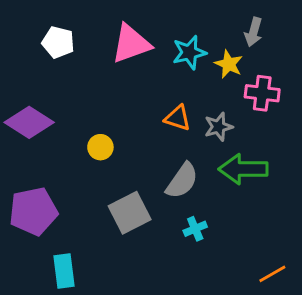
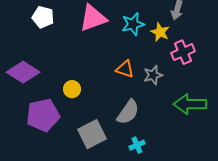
pink cross: (262, 93) -> (183, 52), turned -30
green arrow: (243, 169) -> (190, 104), moved
purple pentagon: (33, 211) -> (43, 115), moved

